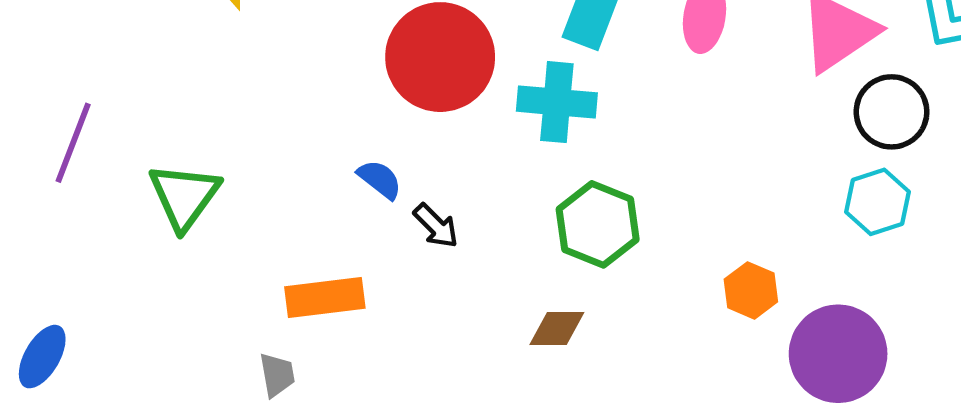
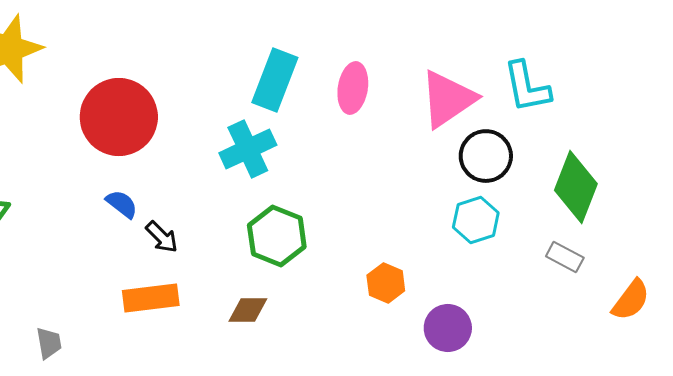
red circle: (440, 57) -> (119, 117), moved
cyan cross: (557, 102) -> (248, 149), turned -30
orange rectangle: (325, 297) -> (151, 298), moved
purple circle: (838, 354) -> (448, 328), size x0.7

